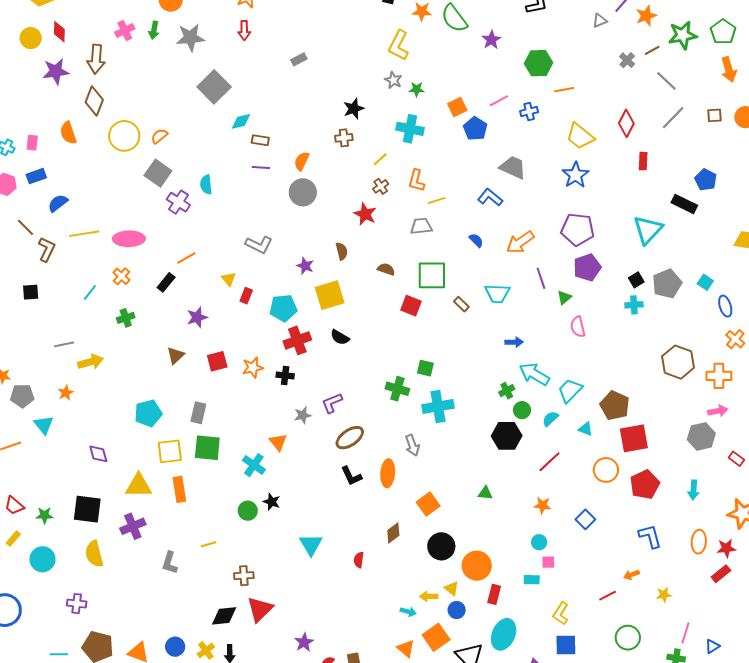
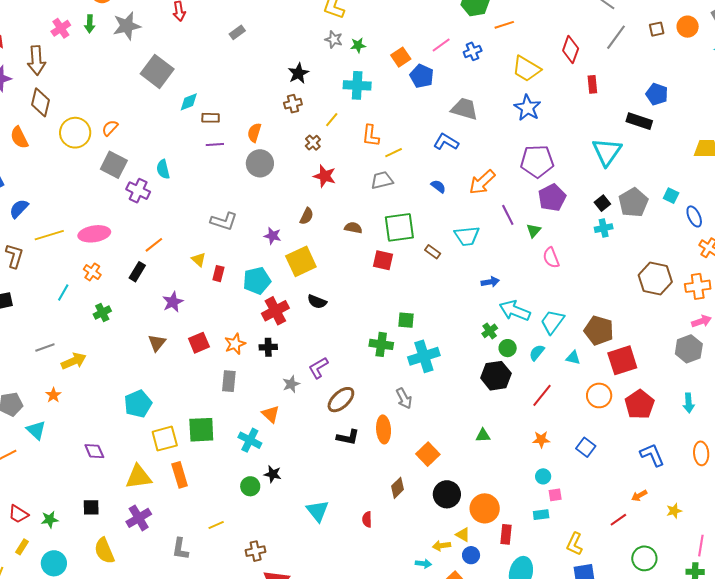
brown cross: (381, 186) -> (313, 143), moved
brown semicircle: (342, 251) -> (307, 216), turned 48
gray rectangle: (198, 413) -> (229, 381), moved
black L-shape: (351, 476) -> (348, 437), turned -45
black square: (87, 509) -> (91, 507), size x0.6

